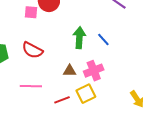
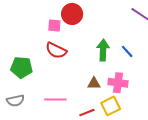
red semicircle: (32, 50) -> (56, 50), moved
pink cross: (94, 71) -> (118, 83), turned 30

